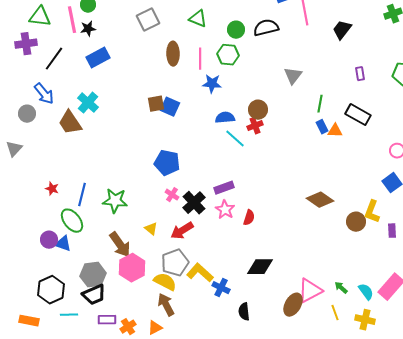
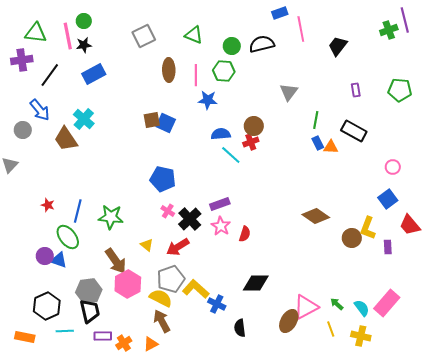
black trapezoid: (94, 295) -> (90, 311), turned -80

